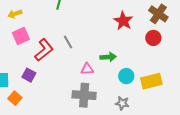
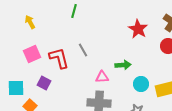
yellow arrow: (15, 14) -> (30, 22), turned 80
pink square: (21, 36) -> (32, 54), moved
red L-shape: (44, 50) -> (59, 58), turned -65

